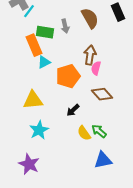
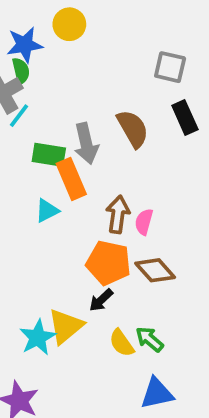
gray arrow: (65, 26) -> (86, 144), size x1.5
orange rectangle: (34, 45) -> (71, 179), moved
brown arrow: (90, 55) -> (118, 214), moved
orange pentagon: (68, 76) -> (109, 263), moved, turned 30
yellow triangle: (33, 100) -> (66, 326), moved, turned -35

